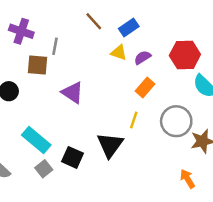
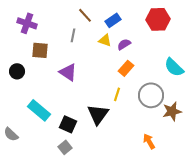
gray line: (55, 46) -> (73, 35), moved
red hexagon: (185, 55) -> (158, 19), moved
gray square: (44, 169) -> (65, 147), moved
orange arrow: (187, 179) -> (149, 141), moved

